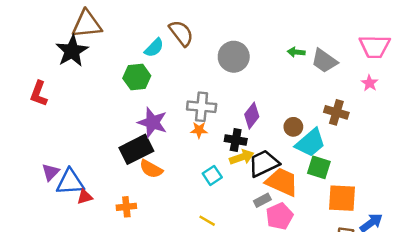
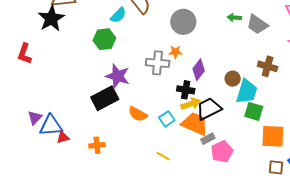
orange star: (199, 130) -> (175, 52), moved
cyan trapezoid: (310, 143) -> (247, 91), turned -32
orange semicircle: (151, 169) -> (138, 114), moved
orange trapezoid: (282, 182) -> (195, 124), moved

